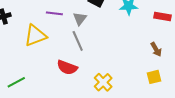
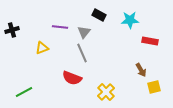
red rectangle: (162, 17) -> (150, 41), moved
yellow triangle: (35, 36) -> (42, 48), size x0.6
brown arrow: (156, 49) -> (141, 70), moved

